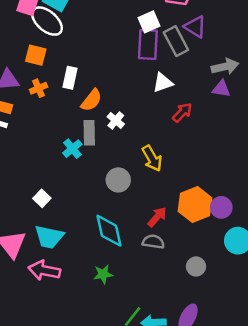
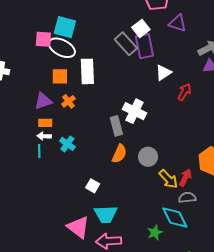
gray rectangle: (176, 41) -> (126, 44), moved
white rectangle: (70, 78) -> (87, 71), moved, size x1.4
orange semicircle: (91, 100) -> (119, 154), moved
white cross: (116, 120) -> (134, 111), size x1.6
cyan cross: (72, 149) -> (67, 144), moved
yellow arrow: (152, 158) -> (168, 179), moved
cyan diamond: (109, 231) -> (175, 218), moved

